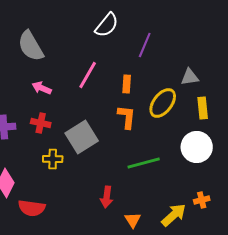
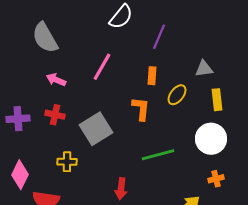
orange rectangle: (127, 84) -> (152, 76), moved
yellow ellipse: (163, 103) -> (177, 95), size x0.7
yellow cross: (53, 159) -> (67, 162), moved
orange cross: (202, 200) -> (216, 179), moved

